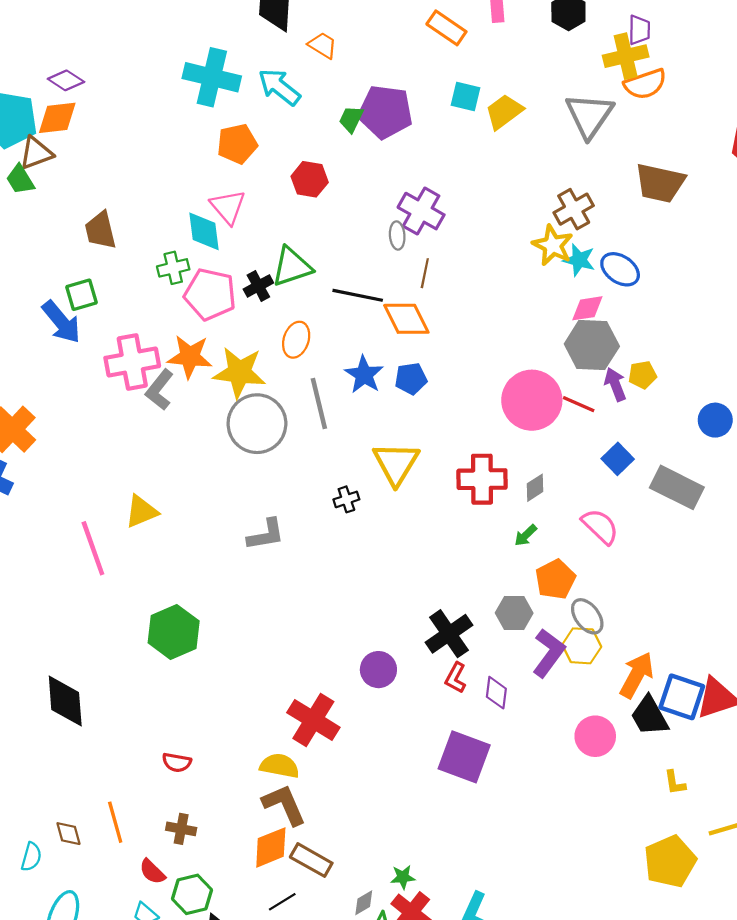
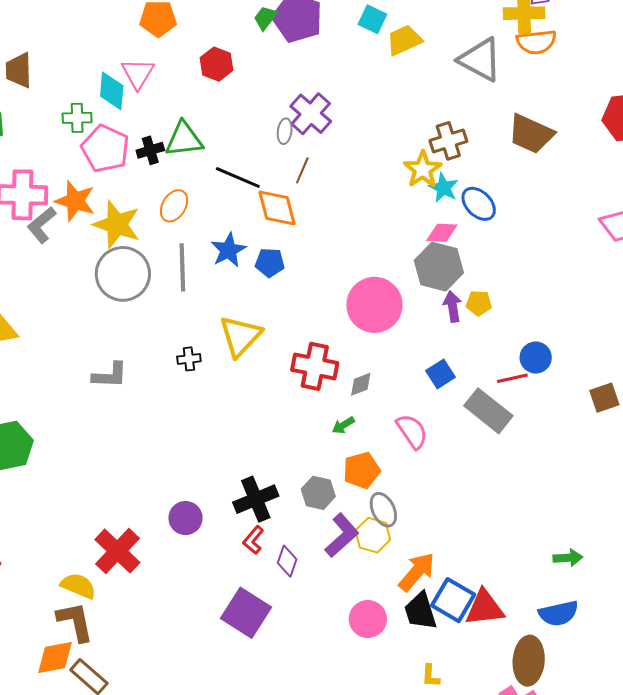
gray triangle: (589, 115) -> (480, 60), turned -48
red line: (579, 404) -> (512, 378), moved, turned -48

